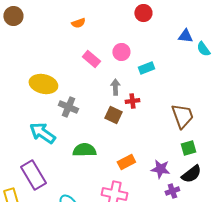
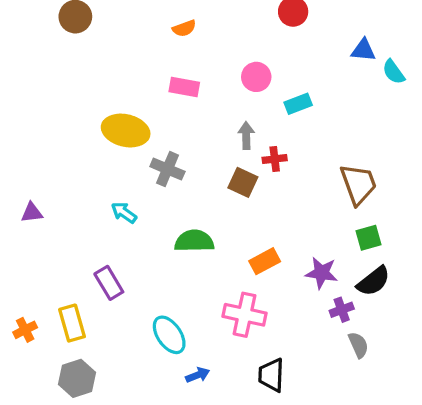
pink rectangle: (91, 59) -> (184, 87), moved, turned -30
cyan arrow: (42, 133) -> (124, 213), size x0.6
purple rectangle: (33, 175) -> (109, 283), size x0.7

